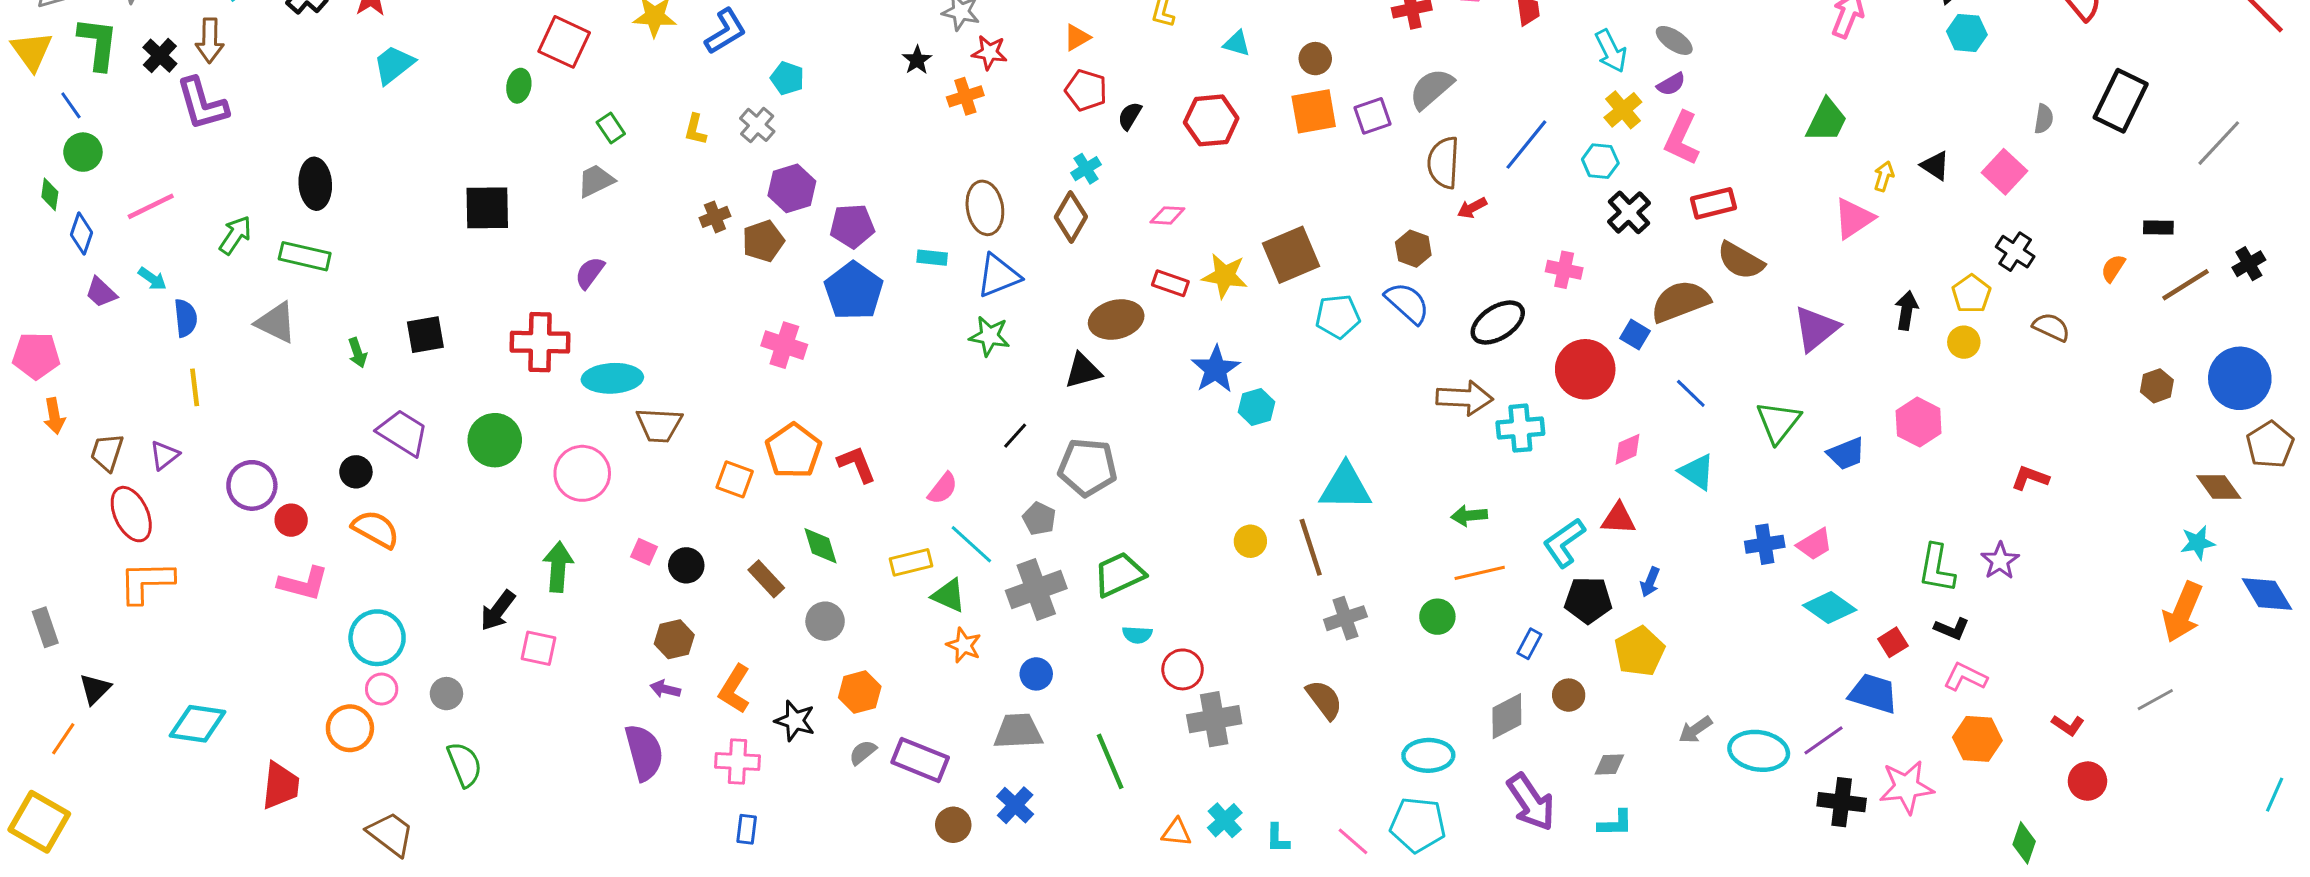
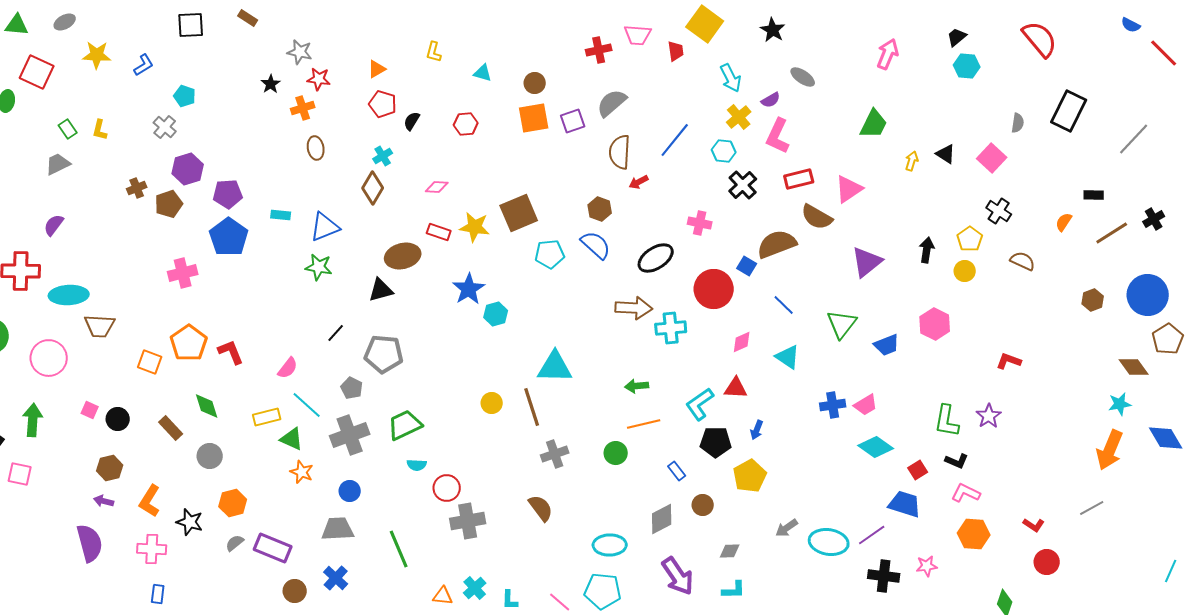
blue L-shape: (725, 31) -> (144, 65), size x0.7
gray ellipse: (1674, 40) -> (803, 77), moved
red hexagon: (1211, 120) -> (466, 124), size x0.7
yellow L-shape: (695, 129) -> (100, 130), moved
brown ellipse: (985, 208) -> (316, 148), moved, size x0.7
pink triangle: (1854, 218) -> (849, 189), moved
pink cross: (784, 345) -> (183, 273), turned -32
blue rectangle: (1529, 644) -> (677, 471), turned -66
pink star: (1906, 787) -> (927, 566), size x0.6

